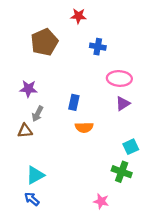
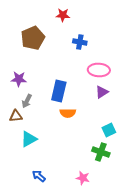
blue rectangle: (74, 102) -> (59, 91), size x1.5
cyan triangle: (35, 175) -> (29, 139), moved
blue arrow: (32, 199) -> (39, 176), moved

